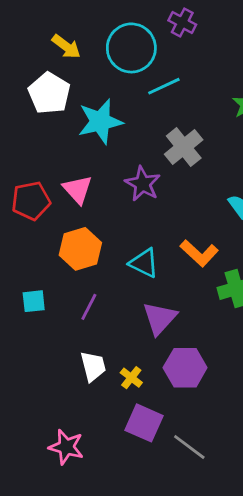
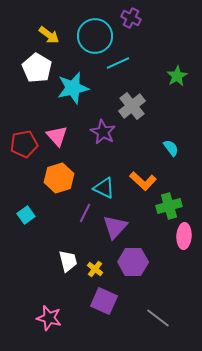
cyan square: (34, 301) -> (26, 215), turned -30
purple line: (89, 307) -> (85, 213), moved
gray line: (189, 447) -> (158, 318), moved

